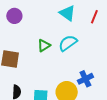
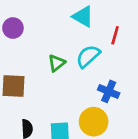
red line: (94, 17) -> (115, 35), moved
blue cross: (85, 79) -> (109, 91), moved, turned -35

